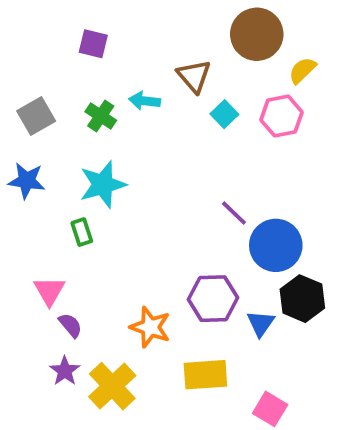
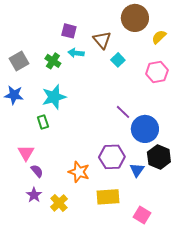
purple square: (93, 44) -> (69, 31), moved
pink hexagon: (281, 116) -> (157, 72), moved
yellow cross: (112, 386) -> (59, 203), size x0.7

